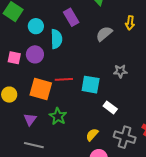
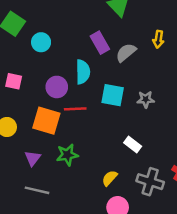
purple rectangle: (71, 17) -> (100, 43), moved
cyan semicircle: (56, 39) -> (83, 72), moved
purple circle: (35, 54) -> (57, 87), moved
cyan square: (91, 85) -> (113, 95), moved
green star: (58, 116) -> (67, 155), turned 30

